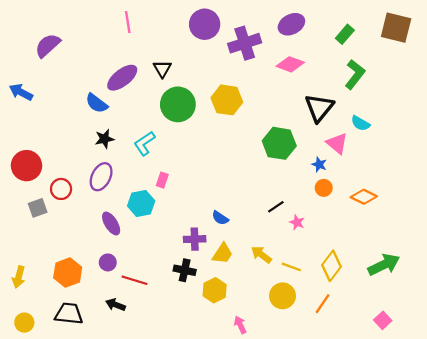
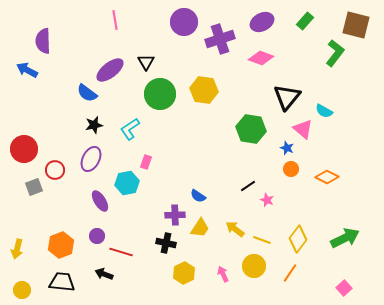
green rectangle: (345, 34) -> (305, 21), moved
purple semicircle: (48, 45) -> (43, 41), turned -50
green L-shape: (355, 74) -> (335, 53), moved
blue arrow: (21, 92) -> (27, 70), moved
yellow hexagon: (215, 290) -> (184, 273), moved
pink arrow: (240, 325) -> (223, 274), moved

